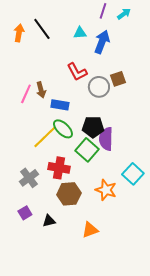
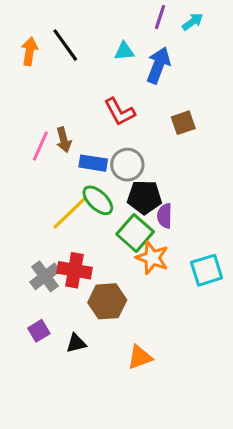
gray circle: (99, 87) -> (127, 165), moved
purple semicircle: (106, 139) -> (165, 216), size x0.7
red cross: (59, 168) -> (75, 270), moved
cyan square: (133, 174) -> (207, 270), turned 30
orange star: (106, 190) -> (152, 258), moved

